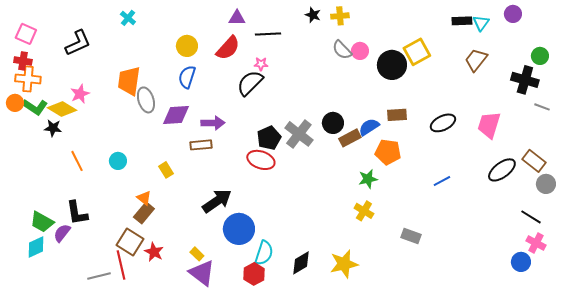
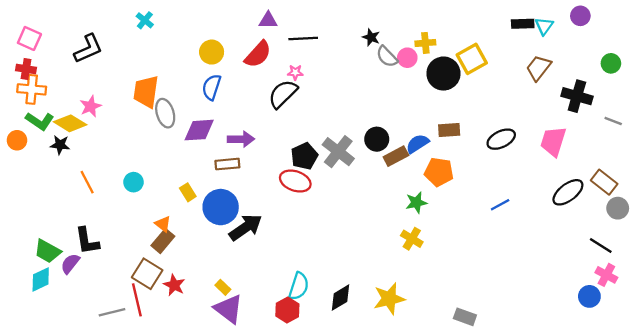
black star: (313, 15) -> (371, 37), moved
yellow cross: (340, 16) -> (425, 43), moved
black cross: (525, 80) -> (577, 96), moved
orange circle: (15, 103) -> (17, 140), moved
blue circle: (239, 229) -> (221, 207), moved
gray rectangle: (411, 236) -> (465, 317), moved

